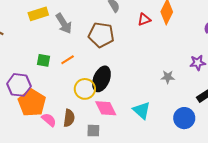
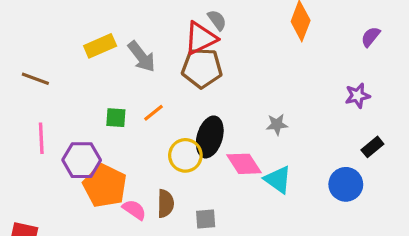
red triangle: (144, 19) -> (201, 38), moved, size x1.6
gray star: (168, 77) -> (277, 124), moved
pink diamond: (106, 108) -> (244, 164), moved

